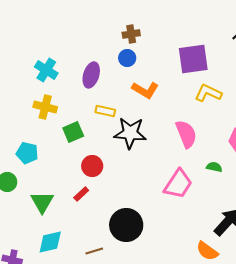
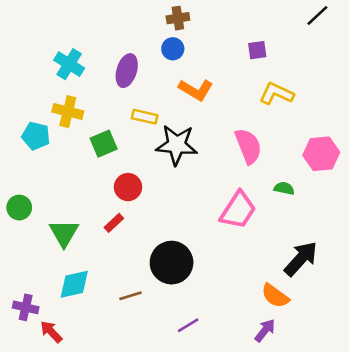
purple square: (193, 59) -> (257, 50), size x0.5
cyan pentagon: (27, 153) -> (36, 136), moved

